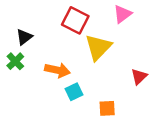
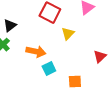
yellow triangle: (98, 47) -> (68, 34), size x0.6

